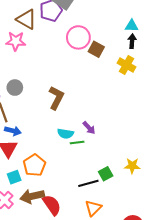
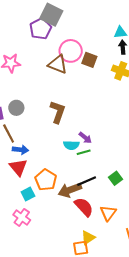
brown triangle: (26, 19) -> (58, 64), moved
purple arrow: (89, 128) -> (85, 138), moved
black line: (88, 183) -> (87, 181), moved
brown arrow: (32, 196) -> (70, 190), moved
red semicircle: (52, 205) -> (84, 207), moved

